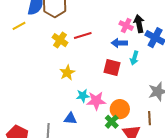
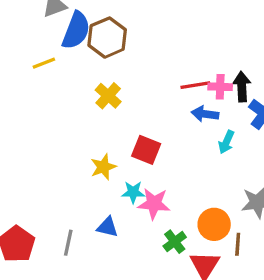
pink cross: (126, 26) -> (220, 87), turned -32
red line: (83, 35) -> (195, 85), moved
red square: (112, 68) -> (146, 150), moved
yellow star: (67, 73) -> (103, 167), moved
orange circle: (120, 109) -> (214, 224), moved

